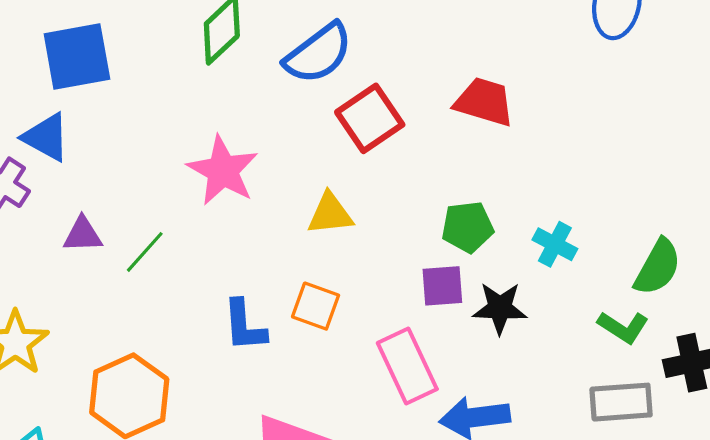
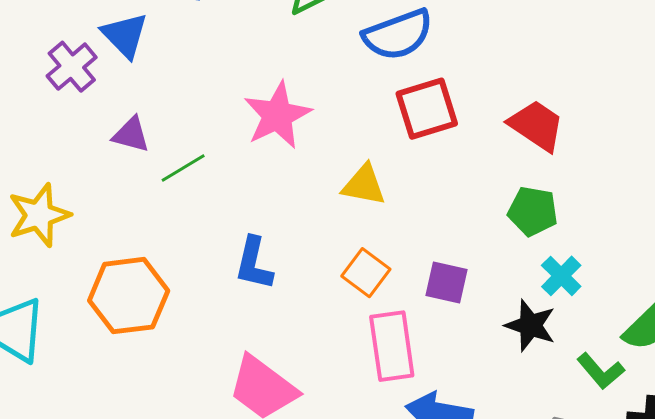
green pentagon: (468, 227) -> (533, 211), moved
orange square: (316, 306) -> (366, 273), moved
black star: (500, 308) -> (530, 325), moved

